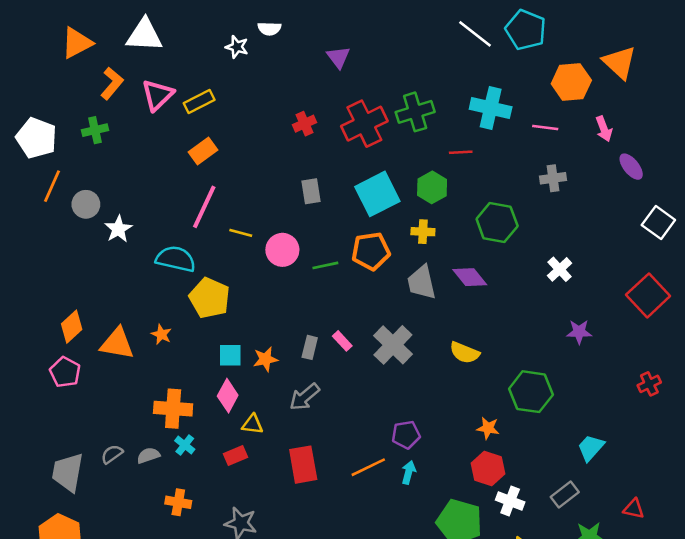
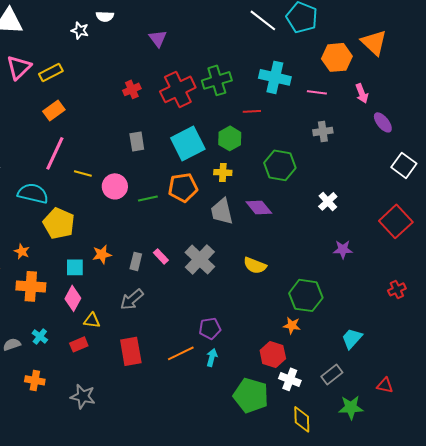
orange star: (265, 359) -> (102, 254), moved
orange cross: (173, 409) -> (31, 286), moved
orange star: (488, 428) -> (292, 325), moved

